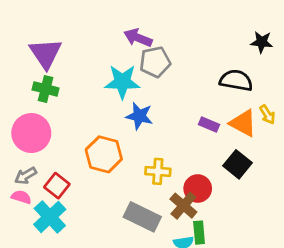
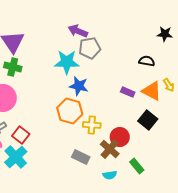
black semicircle: (236, 80) -> (147, 61), size x0.7
orange hexagon: (104, 154) -> (70, 111), moved
gray rectangle: (142, 217) -> (81, 157), size x0.7
green rectangle: (199, 233) -> (137, 166), moved, turned -35

